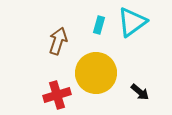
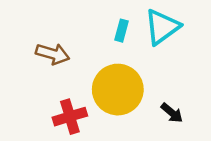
brown arrow: (58, 41) -> (53, 54), moved, turned 88

